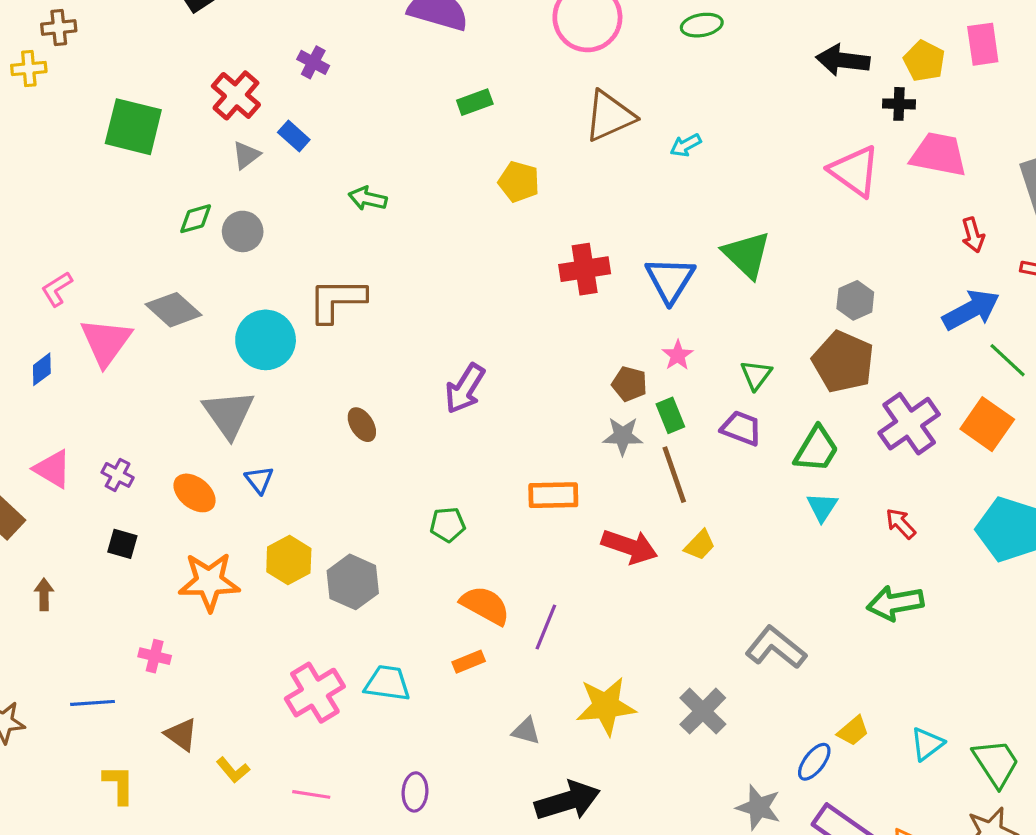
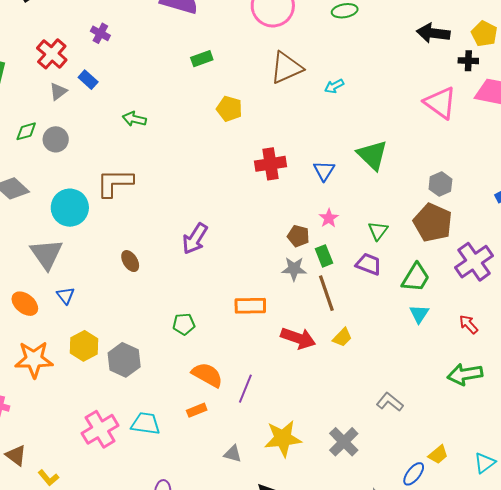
blue triangle: (670, 280) -> (324, 171), size x0.7
gray L-shape: (776, 647) -> (390, 402), size x0.7

